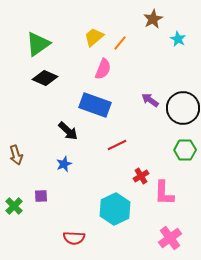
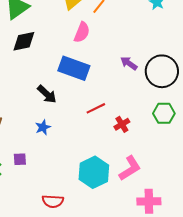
black diamond: (45, 78) -> (24, 41), turned -35
red cross: (141, 176) -> (122, 124), moved
pink L-shape: (164, 193) -> (130, 168), moved, turned -124
pink cross: (170, 238) -> (149, 201), turned 35

